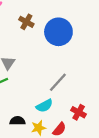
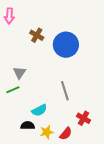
gray line: (58, 82) -> (65, 91), turned -60
cyan semicircle: (44, 106) -> (39, 110), moved

